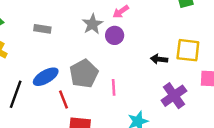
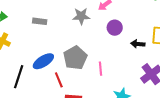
gray star: (92, 24) -> (81, 16), turned 30
purple circle: (115, 35) -> (115, 28), moved

